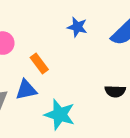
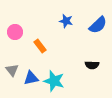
blue triangle: (26, 90) -> (31, 78), moved

